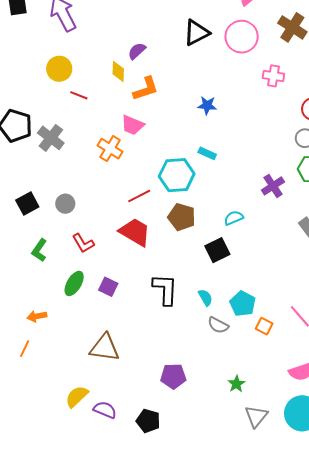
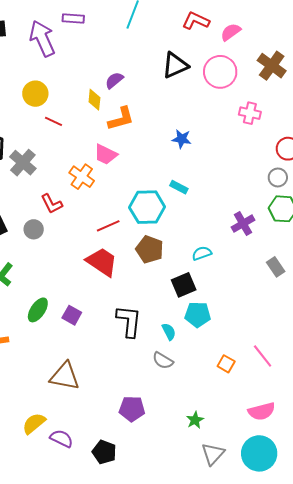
red L-shape: (83, 243) -> (52, 204), moved
cyan pentagon: (243, 304) -> (198, 315), moved, turned -30
gray semicircle: (218, 325) -> (163, 361), moved

